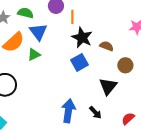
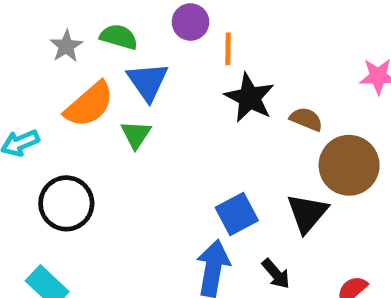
green triangle: (34, 55) -> (136, 134), turned -32
blue square: (79, 62) -> (237, 214), moved
brown circle: (125, 65) -> (349, 165), size x1.6

